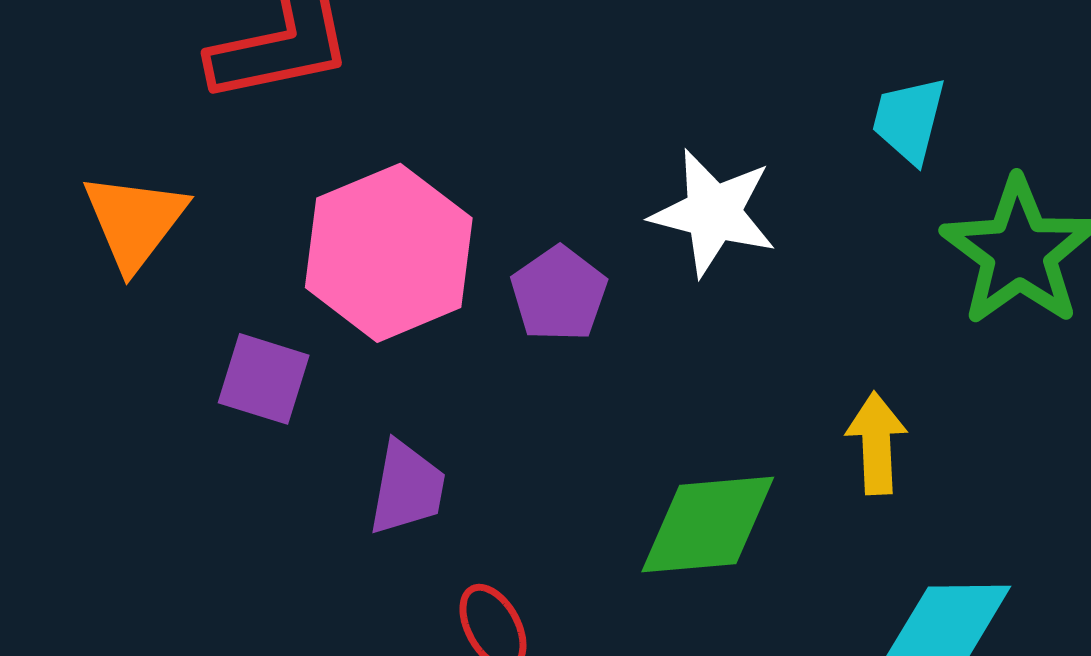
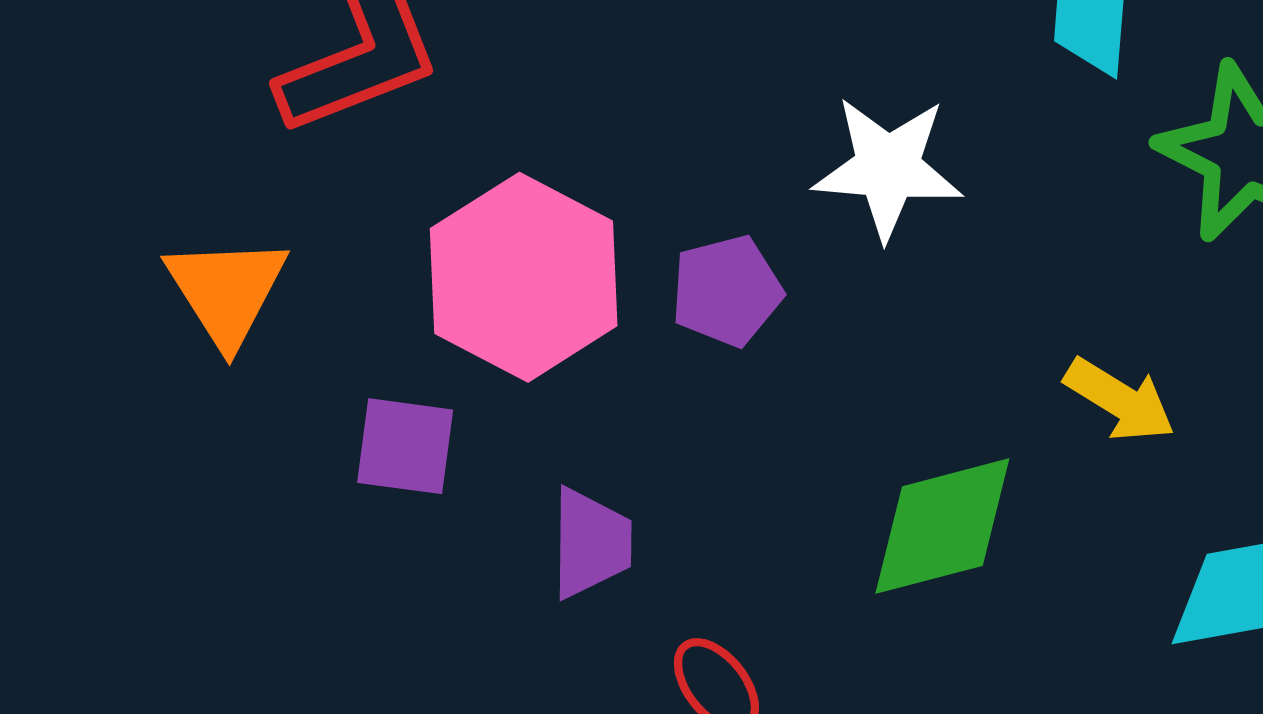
purple pentagon: (559, 294) -> (727, 291), turned 30
yellow arrow: (876, 443) -> (1120, 400), turned 134

